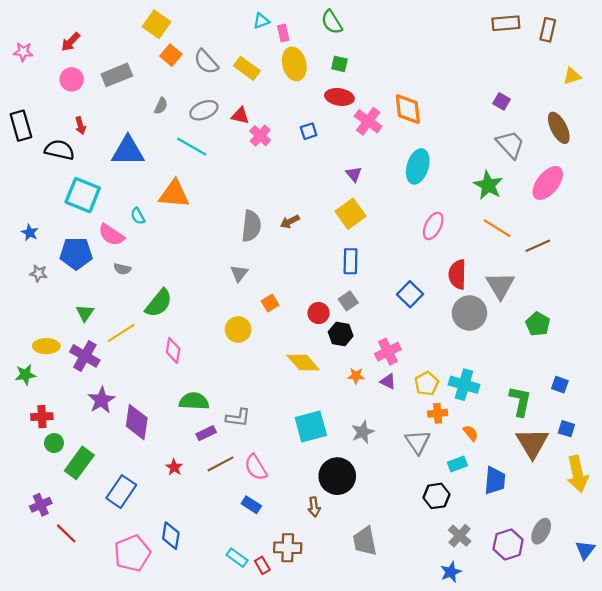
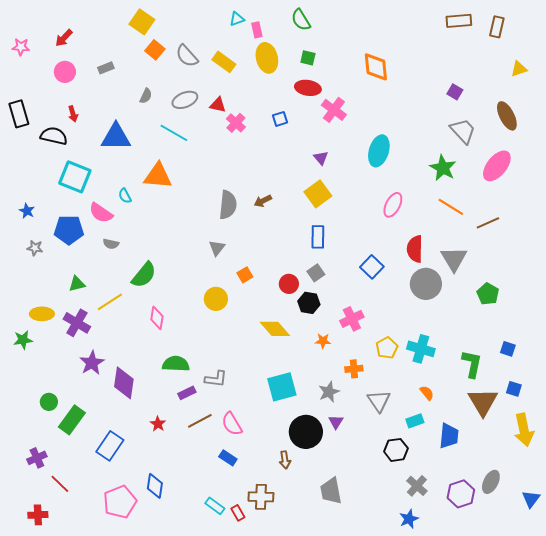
gray rectangle: (117, 75) -> (106, 68), size x0.6
orange diamond: (408, 109) -> (376, 67), moved
green triangle: (85, 313) -> (77, 284), turned 42
purple triangle: (388, 381) -> (336, 422), moved, turned 35
orange cross: (438, 413) -> (354, 369), moved
red cross: (42, 417) -> (38, 515), moved

